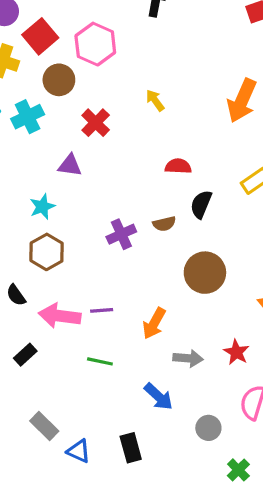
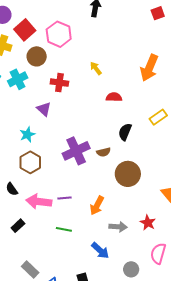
red cross: (96, 123) -> (59, 83), turned -36
purple triangle: (70, 165) -> (44, 109), turned 35
red semicircle: (178, 166) -> (114, 97), moved
brown semicircle: (164, 224) -> (104, 152), moved
purple cross: (121, 234) -> (76, 151), size x1.5

